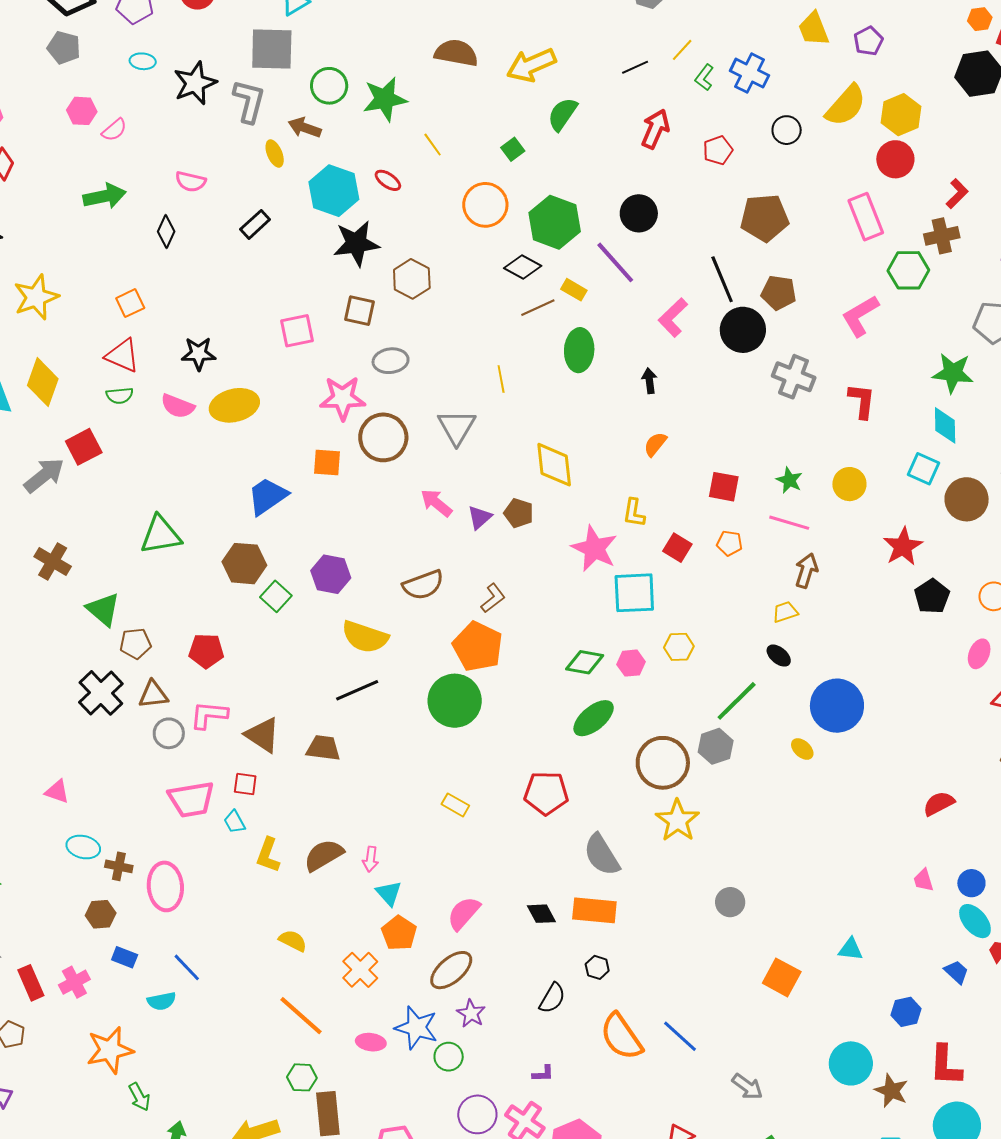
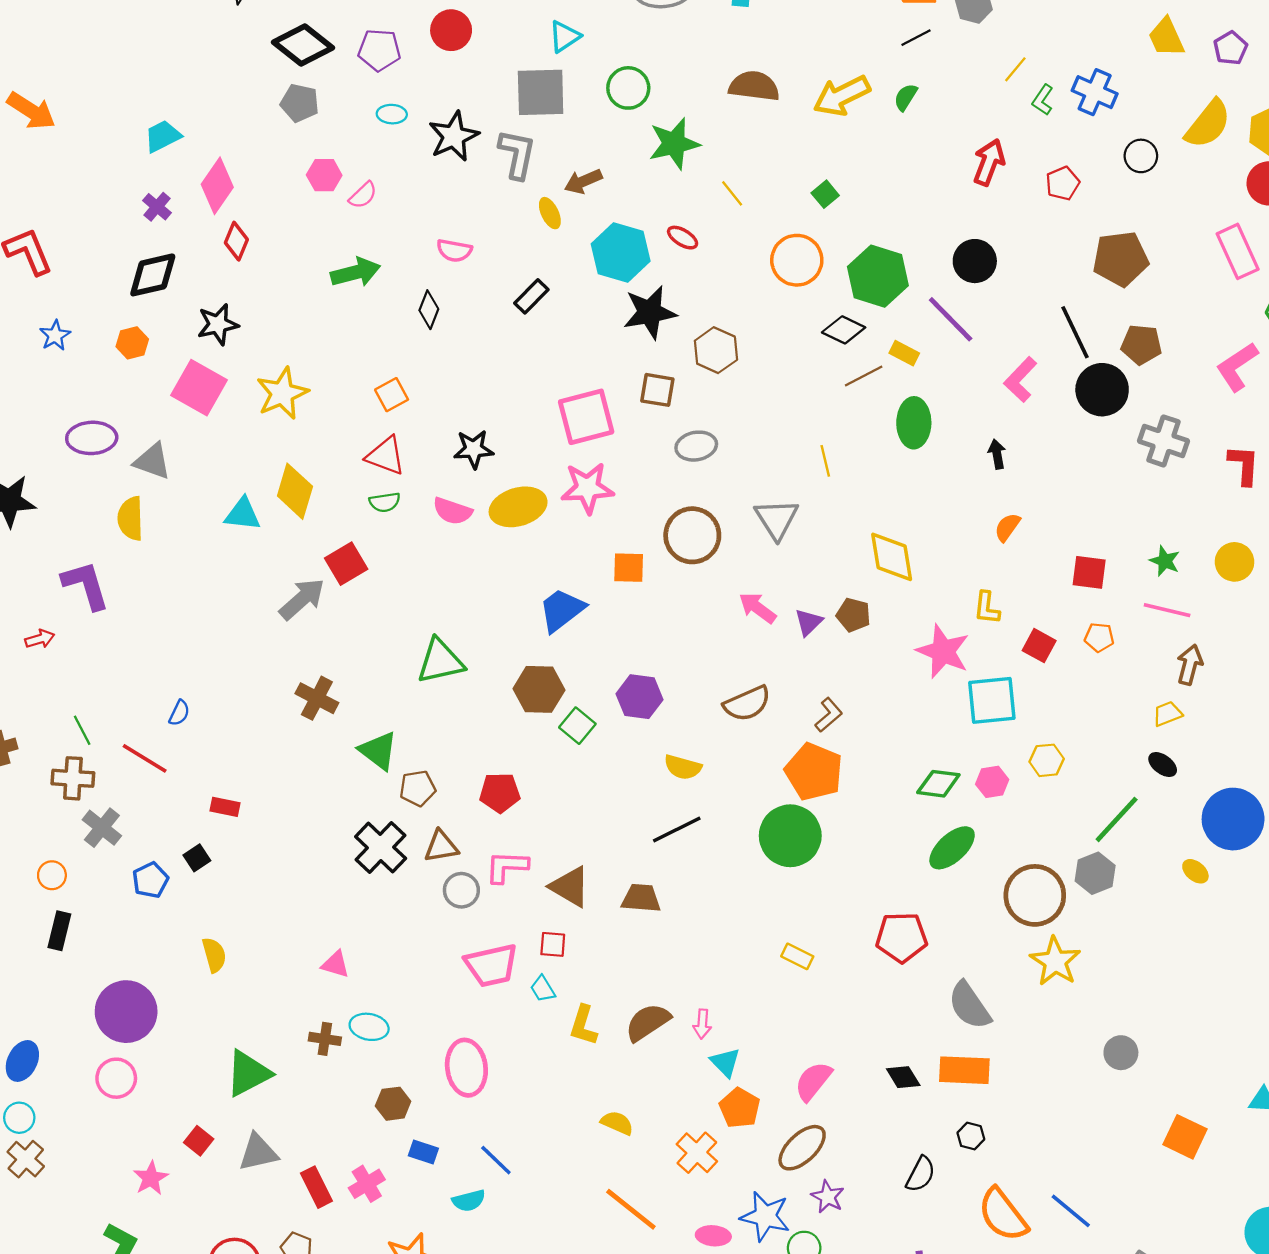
black line: (635, 67) -> (916, 38), moved
green circle: (329, 86) -> (628, 88), moved
green semicircle: (562, 114) -> (906, 97), moved, size x0.7
brown arrow: (305, 128) -> (583, 181), turned -40
pink square: (297, 331) -> (586, 417), size x1.4
pink star: (343, 398) -> (587, 488), moved
yellow semicircle: (365, 637) -> (683, 767), size x0.7
brown cross: (119, 866) -> (325, 1039), moved

